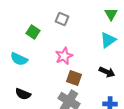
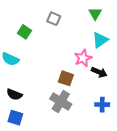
green triangle: (111, 14) -> (95, 14), moved
pink star: (64, 56) -> (83, 58), moved

